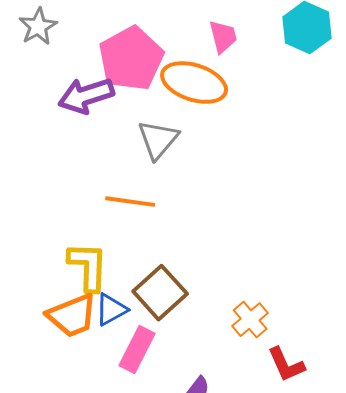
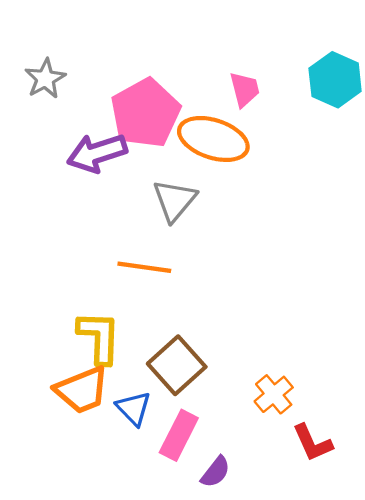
blue triangle: (111, 310) -> (134, 408), moved, turned -45
pink rectangle: (137, 350) -> (179, 435), moved

